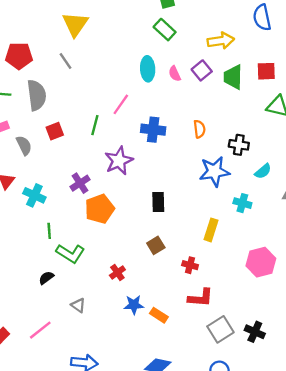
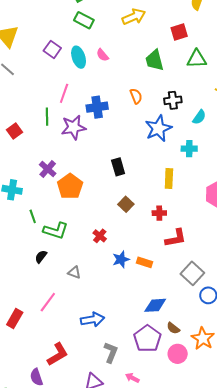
purple square: (202, 70) -> (52, 49), moved
green trapezoid: (233, 77) -> (155, 60), moved
purple star: (119, 161) -> (74, 127), moved, turned 30
gray square: (220, 329) -> (192, 273), moved

